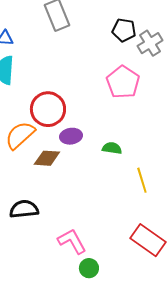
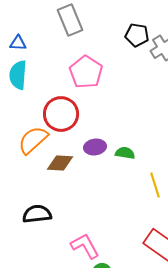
pink pentagon: (123, 82) -> (86, 72), moved
purple ellipse: (71, 136) -> (95, 147), moved

